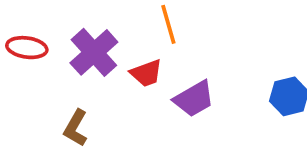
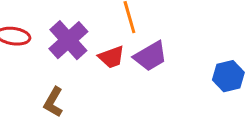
purple trapezoid: (194, 99) -> (150, 56), moved

